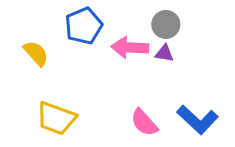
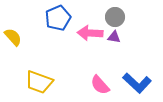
yellow semicircle: (36, 53) -> (13, 37), moved

